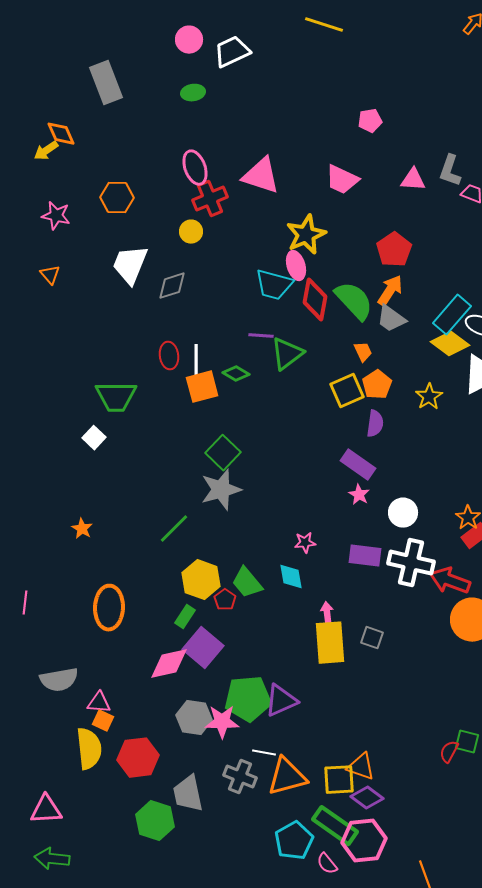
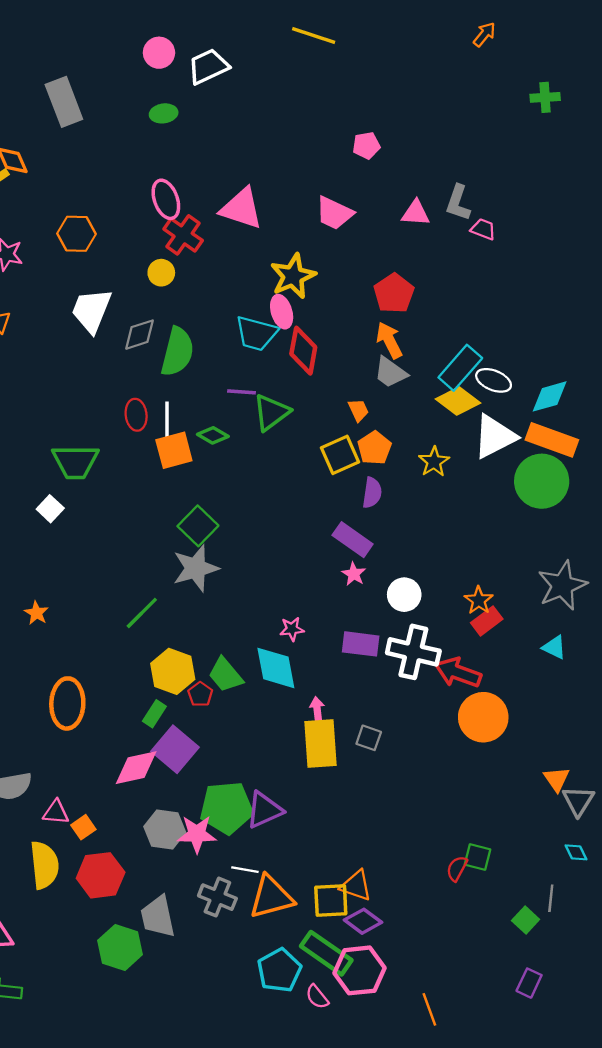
red cross: (210, 199) -> (183, 235), turned -32
orange arrow: (390, 291) -> (389, 340), turned -60
green semicircle: (354, 301) -> (177, 352), moved, turned 57
cyan diamond: (291, 577) -> (276, 668), size x1.5
orange square: (103, 721) -> (83, 827), moved, turned 30

